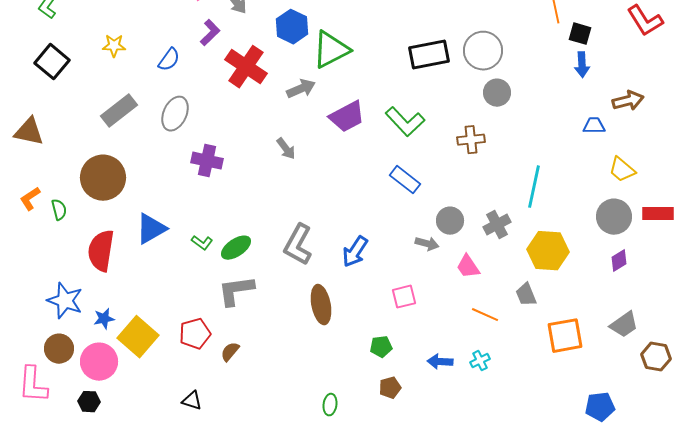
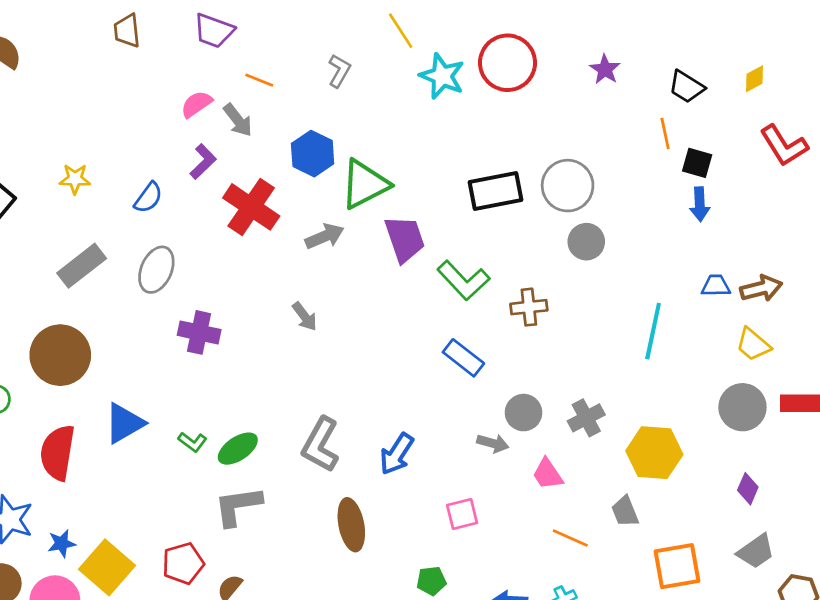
brown arrow: (628, 101) -> (761, 288), moved
purple trapezoid: (347, 117) -> (405, 239), moved, turned -81
brown cross: (471, 140) -> (529, 307), moved
cyan line: (534, 187) -> (653, 331), moved
purple diamond: (619, 261) -> (748, 489), moved, turned -35

